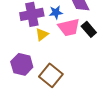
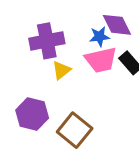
blue star: (56, 12) -> (99, 37), moved

